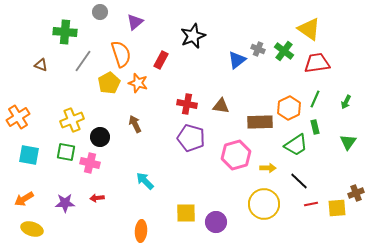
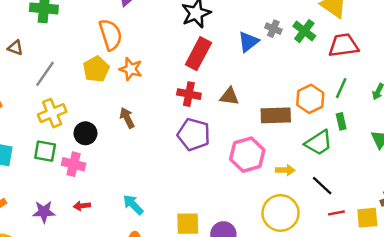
red rectangle: (161, 60) -> (198, 54), moved, size x1.5
gray line: (83, 61) -> (45, 74), moved
cyan arrow: (145, 181) -> (133, 205), moved

